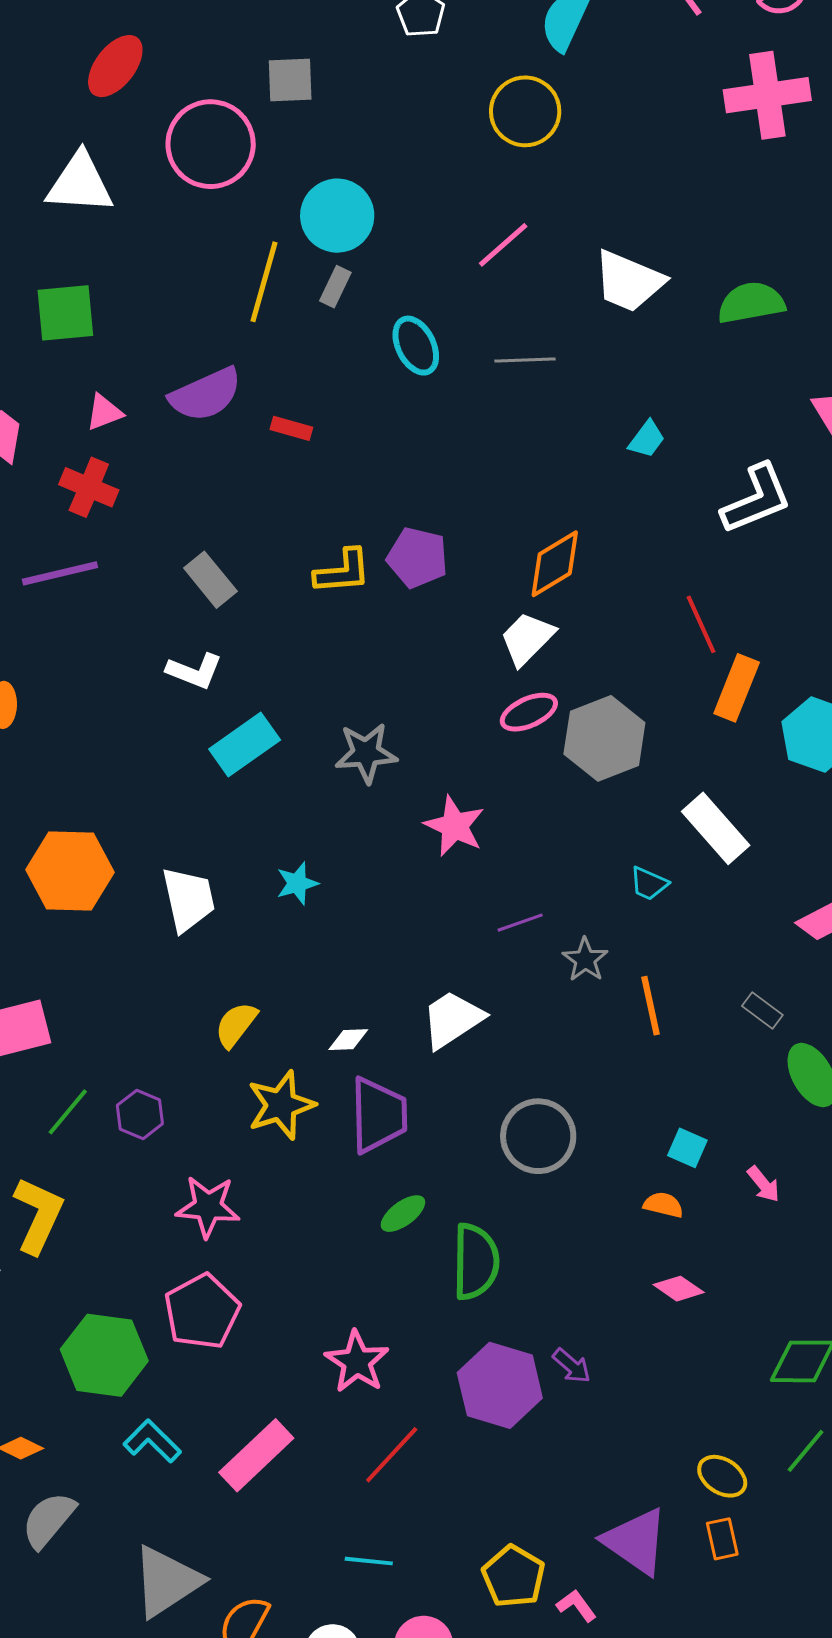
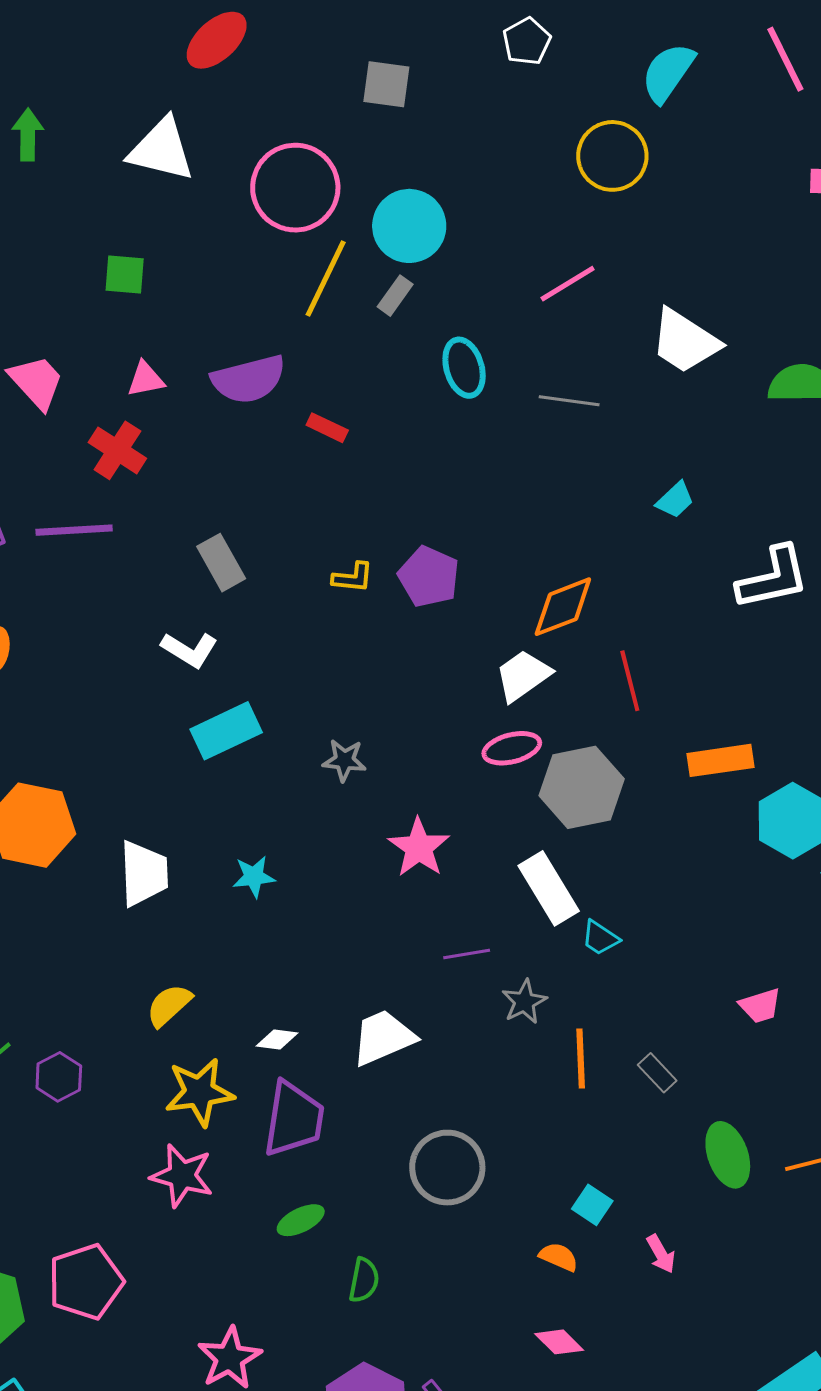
pink circle: (211, 144) -> (295, 188), moved
green square: (65, 313) -> (125, 275), size x0.7
yellow L-shape: (343, 572) -> (353, 577), size x0.7
red line: (701, 624) -> (630, 681), moved
orange rectangle: (737, 688) -> (720, 760), turned 50
gray star: (366, 753) -> (344, 760), size x0.7
white rectangle: (716, 828) -> (549, 888), moved
gray rectangle: (762, 1011) -> (657, 1073), moved
pink star: (208, 1207) -> (182, 1176), moved
green semicircle: (476, 1262) -> (364, 1280), size x0.6

